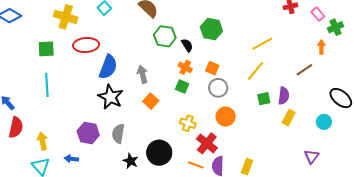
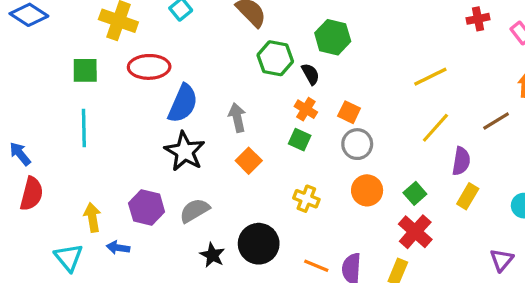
green hexagon: (211, 29) -> (333, 37), moved
yellow line: (255, 71) -> (435, 128), moved
green square: (264, 99) -> (415, 193), moved, turned -32
gray semicircle: (118, 134) -> (195, 210), turned 48
yellow arrow: (43, 141) -> (92, 217), moved
red cross: (207, 143) -> (415, 232), moved

